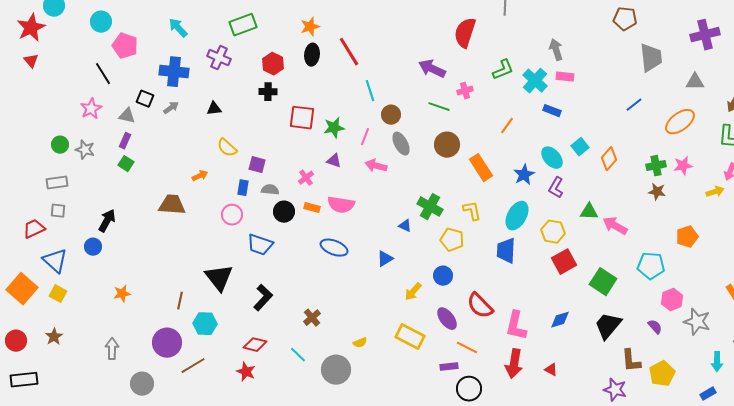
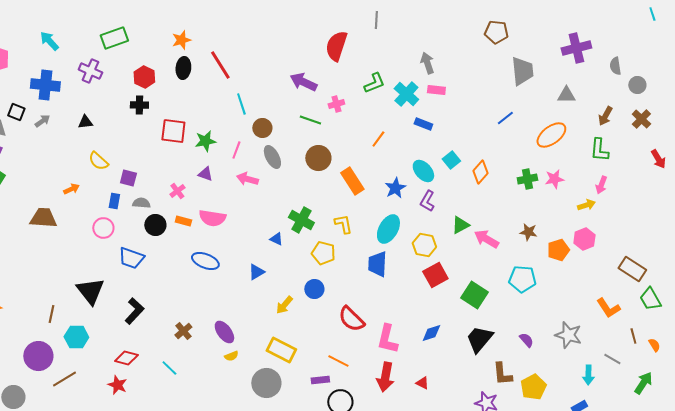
brown star: (657, 192) -> (528, 232), moved
green triangle: (589, 212) -> (460, 225), turned -30
pink hexagon: (672, 300) -> (584, 239), moved
purple ellipse: (447, 319) -> (224, 332), moved
gray circle: (336, 370) -> (266, 383), moved

